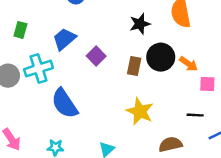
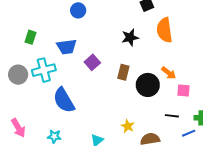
blue trapezoid: (64, 39) -> (67, 47), turned -150
black circle: (161, 57) -> (148, 85), moved
yellow star: (140, 111) -> (128, 126), moved, size x0.6

